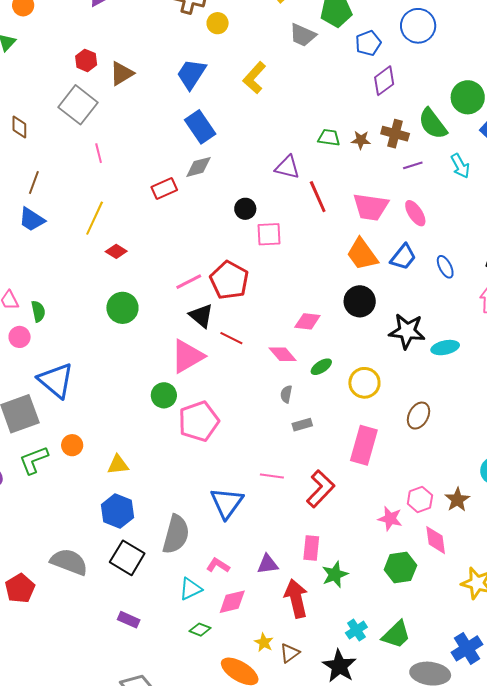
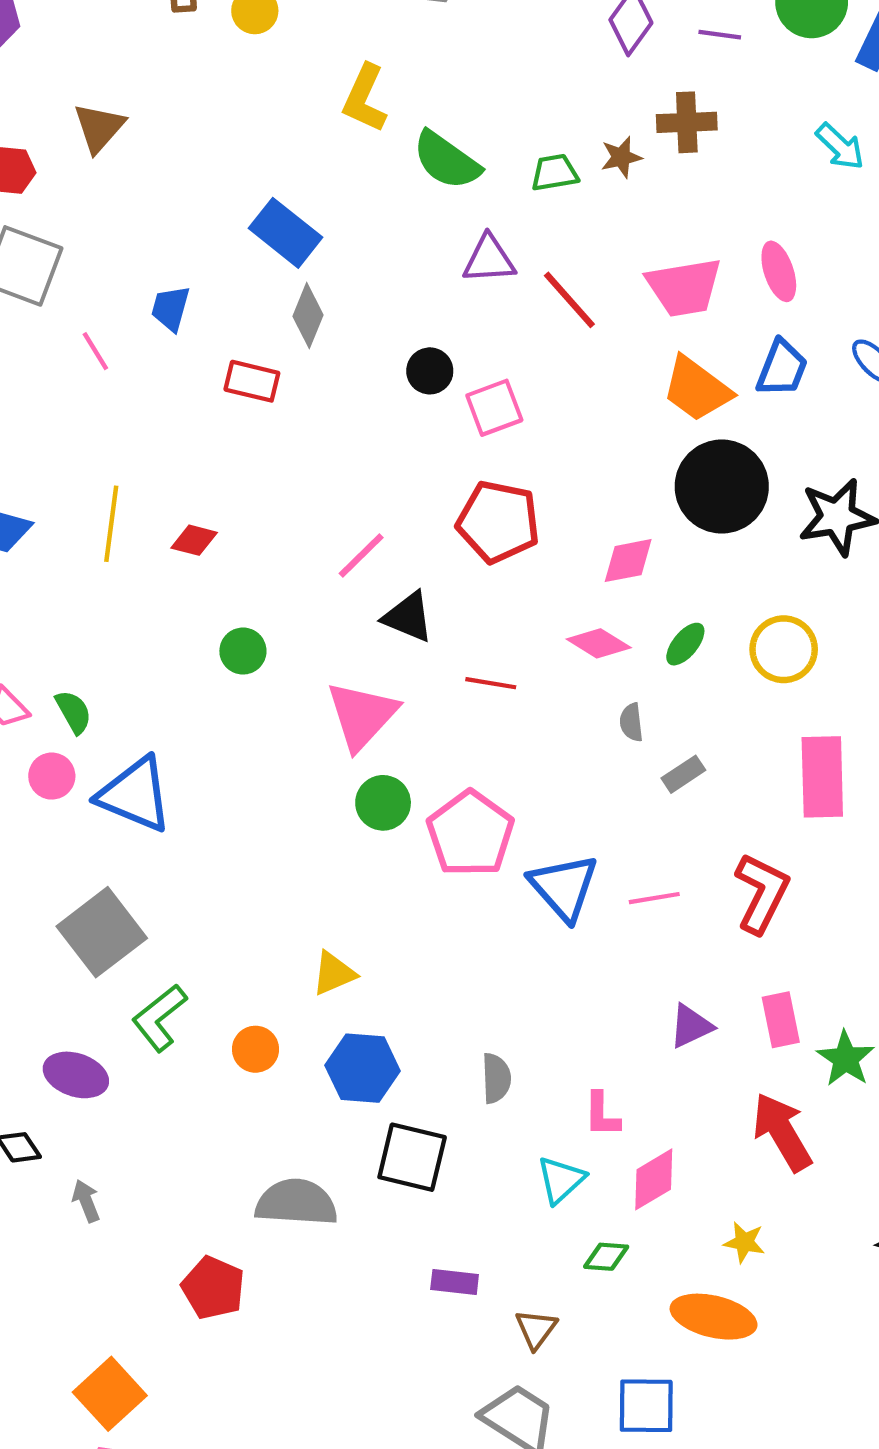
brown triangle: (122, 73) -> (99, 128), moved
blue trapezoid: (191, 74) -> (170, 308), moved, size x0.7
green semicircle: (433, 124) -> (446, 160), moved
purple line: (413, 165) -> (720, 35), moved, turned 42
gray diamond: (199, 167) -> (308, 316), turned -36
red rectangle: (164, 188) -> (252, 381), turned 55
pink ellipse: (415, 213) -> (779, 271), turned 32
yellow line: (95, 218) -> (111, 524), moved
red pentagon: (229, 280) -> (498, 522), moved
black circle: (360, 301) -> (722, 487), size x1.4
green circle: (122, 308) -> (243, 651), size x0.7
red line: (231, 338) -> (491, 683), moved
pink triangle: (187, 356) -> (362, 715), moved
blue triangle: (56, 380) -> (135, 795), moved
orange circle: (72, 445) -> (255, 1049), moved
blue triangle: (227, 503) -> (564, 887), moved
gray semicircle: (176, 534) -> (496, 1078), size x0.6
purple triangle: (268, 564) -> (691, 1026), moved
pink L-shape: (218, 565) -> (602, 1115), turned -105
brown triangle: (290, 653) -> (536, 1329), moved

